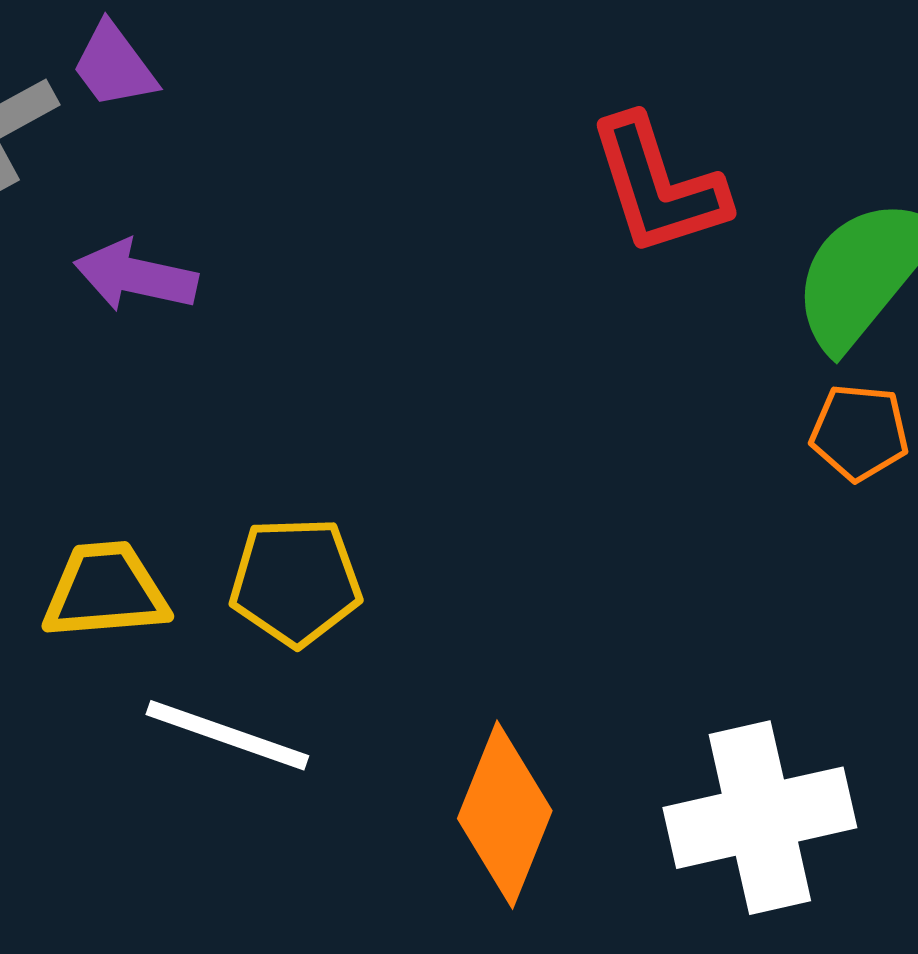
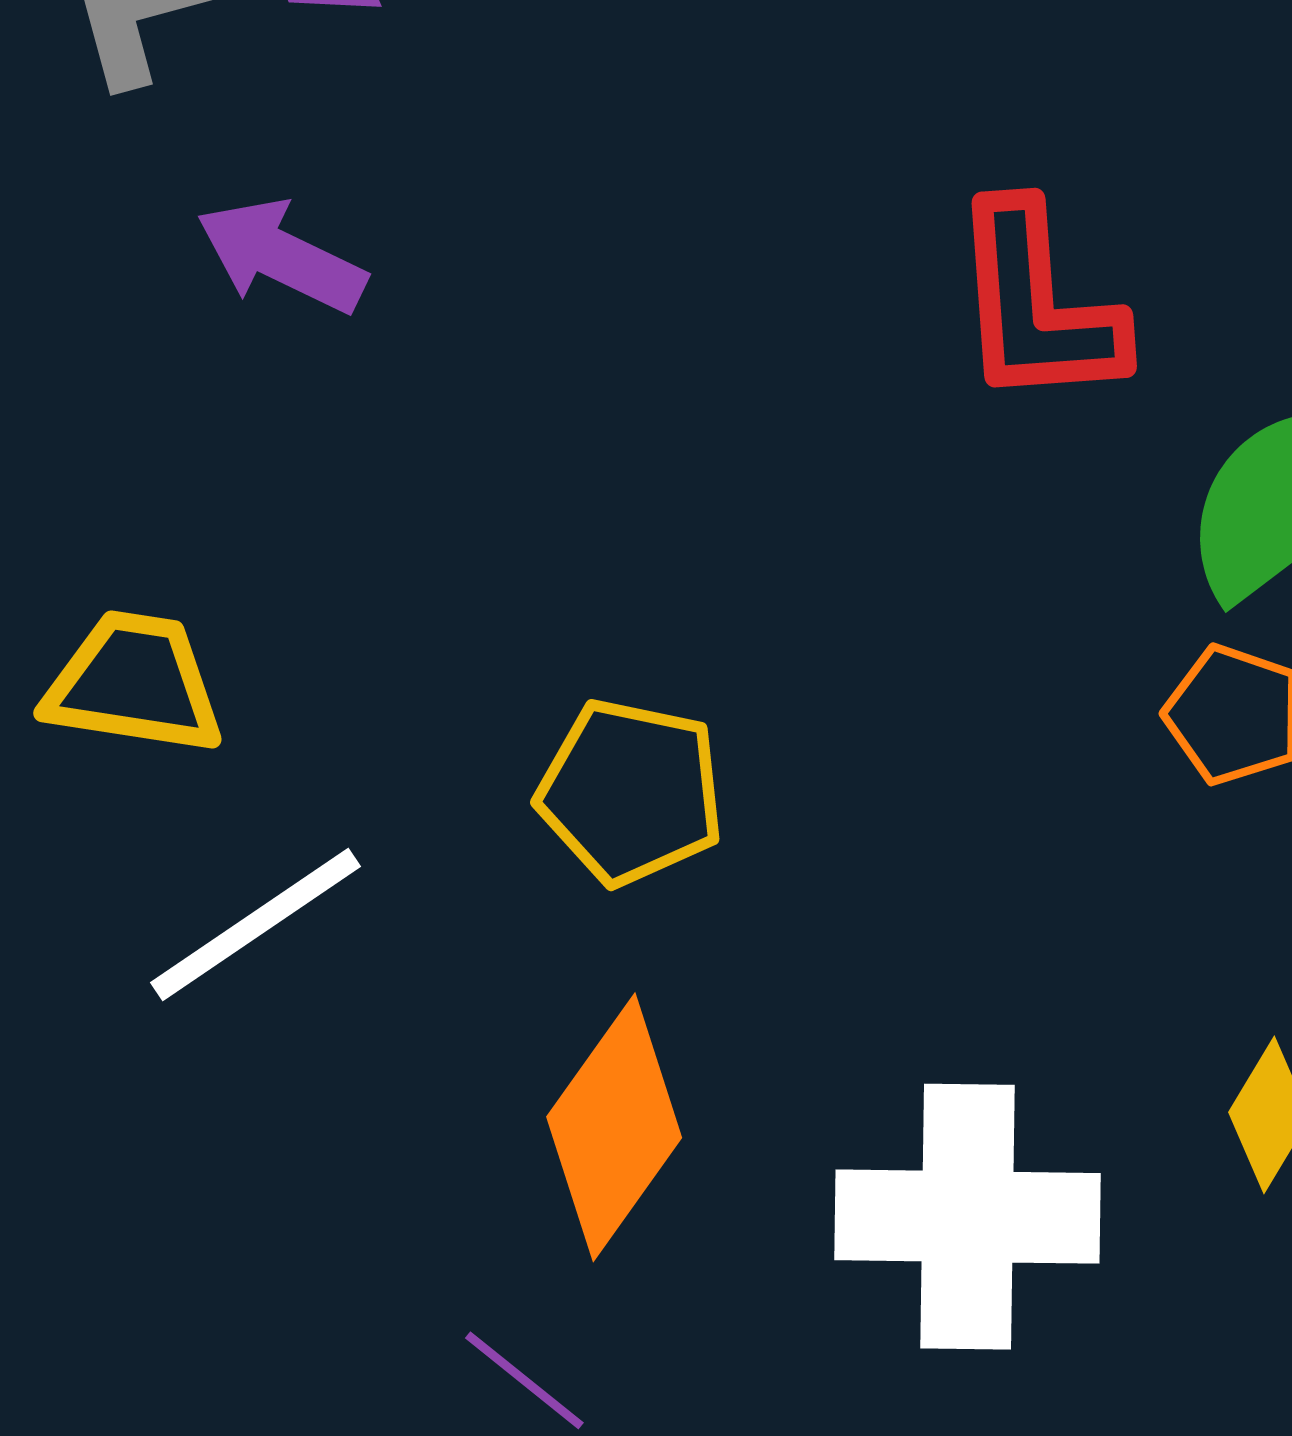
yellow pentagon: (295, 582) -> (631, 792), moved
white line: (227, 735) -> (255, 925), turned -67

